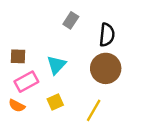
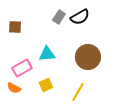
black semicircle: (107, 35) -> (80, 17), moved, turned 54
brown square: (18, 56) -> (15, 27), moved
cyan triangle: (56, 65) -> (47, 54), turned 42

